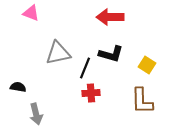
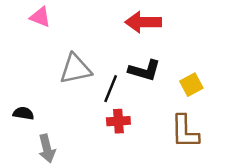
yellow square: (147, 65) -> (191, 85), turned 30

